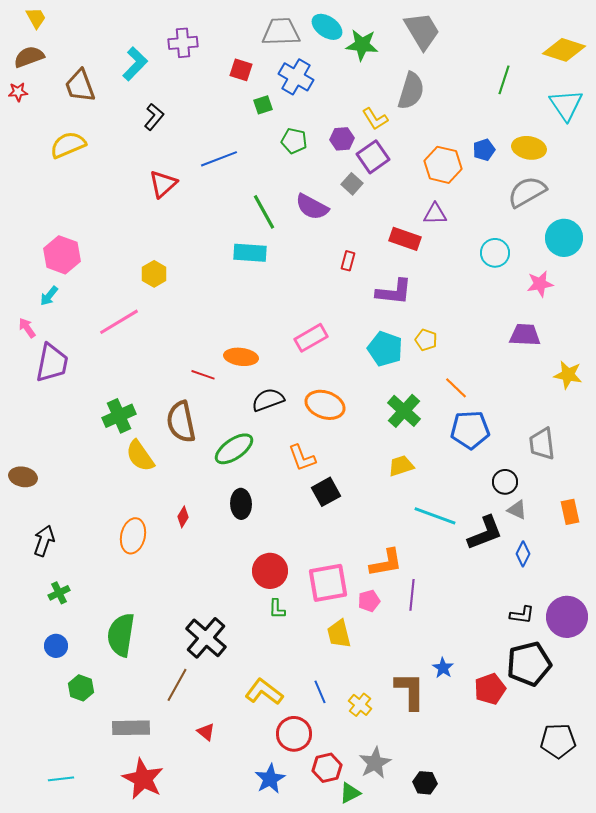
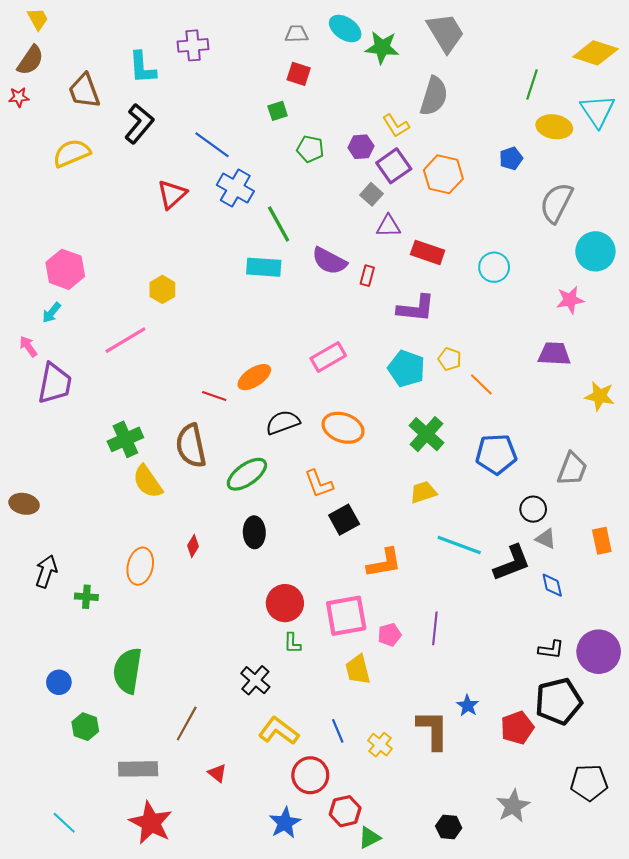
gray trapezoid: (281, 32) -> (297, 34), size x0.6
brown semicircle: (29, 57) -> (30, 60), turned 144
cyan L-shape: (135, 64) -> (142, 68), turned 132
red square: (241, 70) -> (299, 74), moved
blue cross: (296, 77) -> (235, 188), moved
black L-shape: (154, 117) -> (139, 124), moved, size x1.4
yellow ellipse: (529, 148) -> (554, 127), moved
blue line: (219, 159) -> (212, 145), moved, turned 57
orange hexagon: (443, 165) -> (443, 174), moved
gray semicircle: (527, 192) -> (556, 203), turned -33
purple semicircle: (312, 207) -> (329, 261), moved
purple triangle: (435, 214) -> (388, 226), moved
cyan circle: (495, 253) -> (494, 267), moved
orange ellipse: (241, 357) -> (254, 377), turned -40
orange line: (456, 388) -> (481, 384), moved
gray trapezoid: (542, 444) -> (572, 469), turned -152
blue diamond: (523, 554) -> (552, 585), turned -40
orange L-shape: (386, 563) -> (384, 563), moved
green cross: (59, 593) -> (86, 597), moved, turned 30
black cross: (206, 638) -> (255, 680), moved, size x0.7
gray star: (375, 763) -> (513, 806), moved
cyan line: (61, 779) -> (64, 823), turned 50

